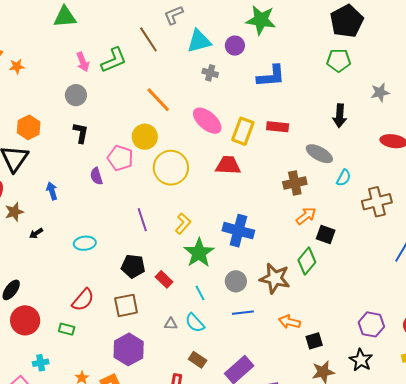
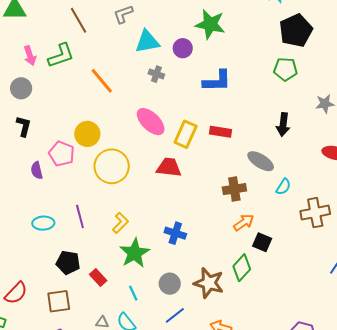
brown line: (148, 39) -> (79, 20), moved
orange line: (158, 100) -> (102, 81), moved
blue cross: (238, 231) -> (175, 233), size x0.7
cyan ellipse: (85, 243) -> (43, 223), moved
blue line: (243, 313) -> (175, 315), turned -35

